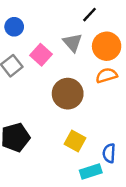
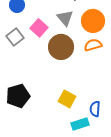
brown circle: (68, 94) -> (61, 47), moved

